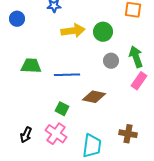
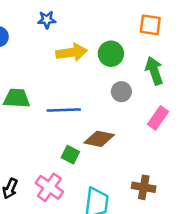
green arrow: (136, 57) -> (154, 71), moved
green square: (62, 109) -> (70, 155), moved

